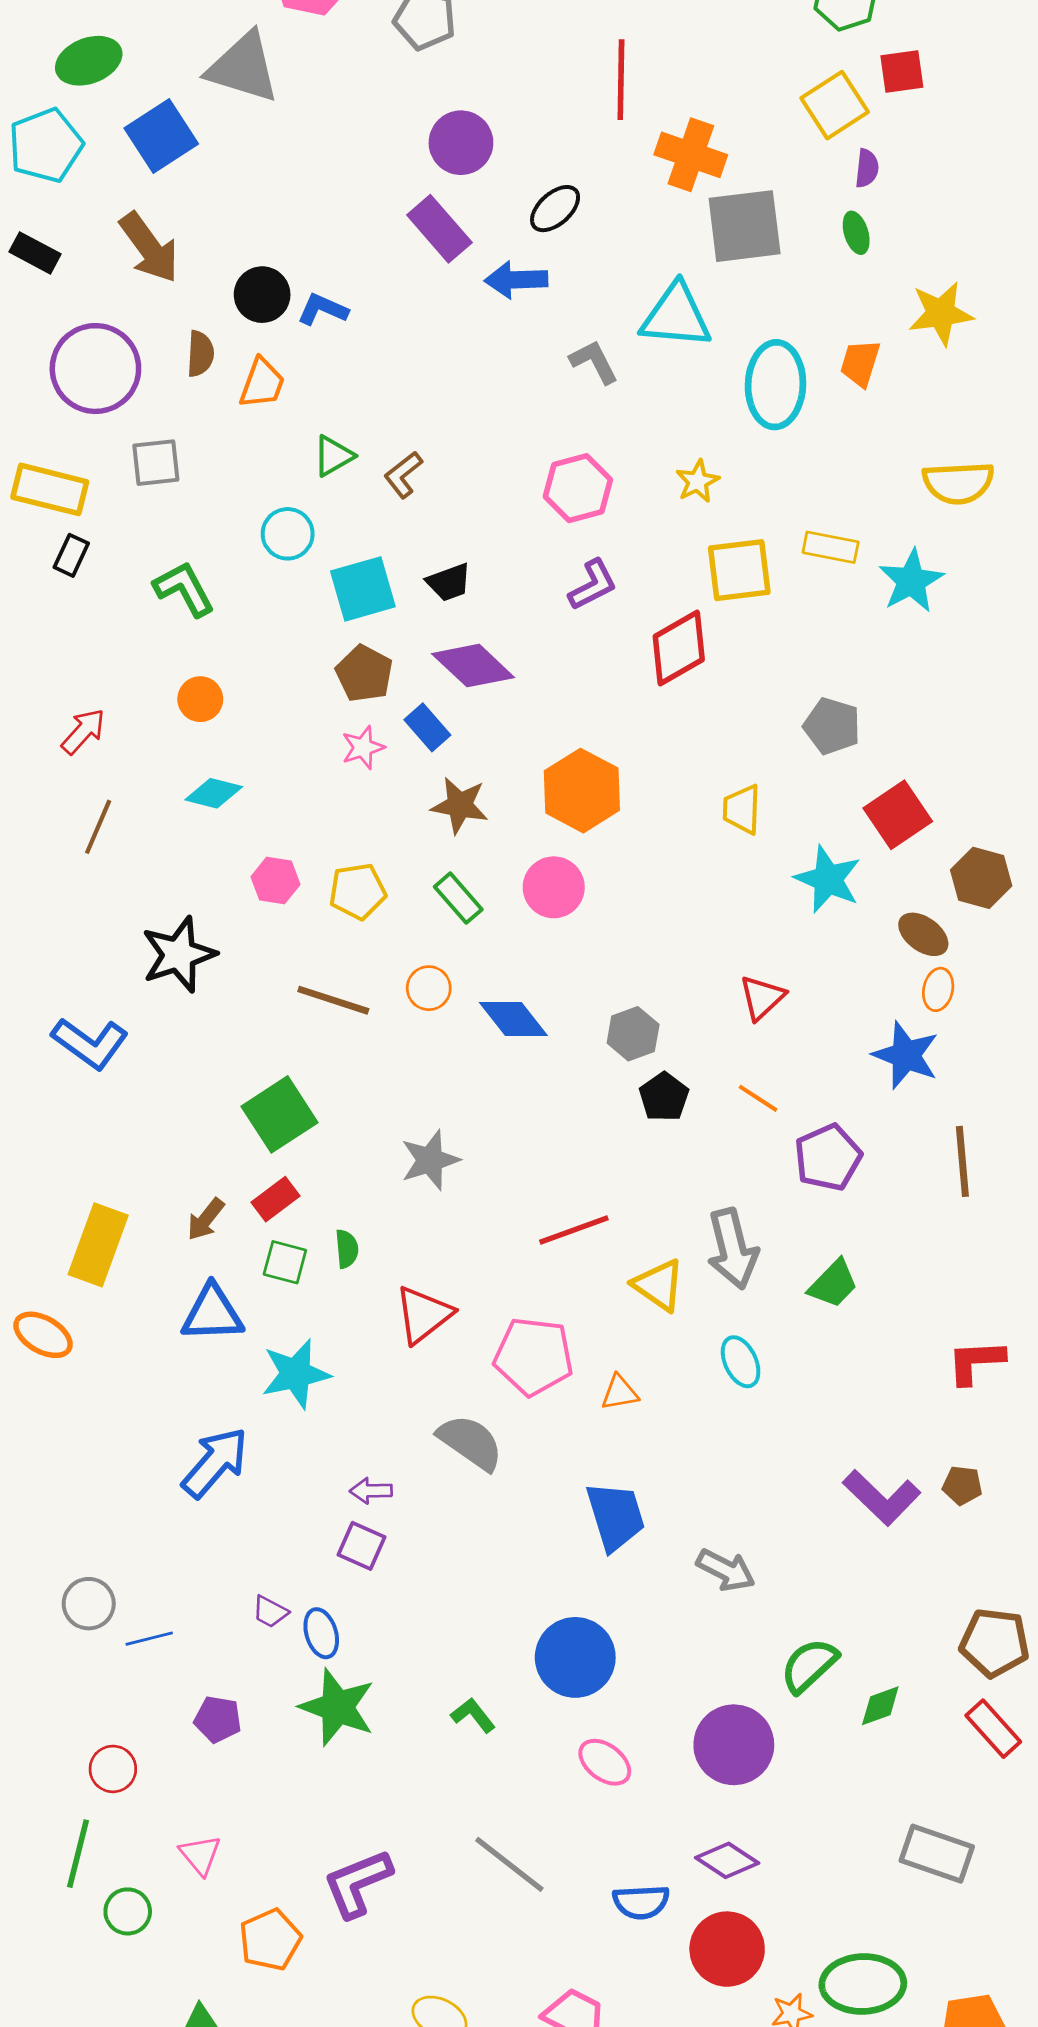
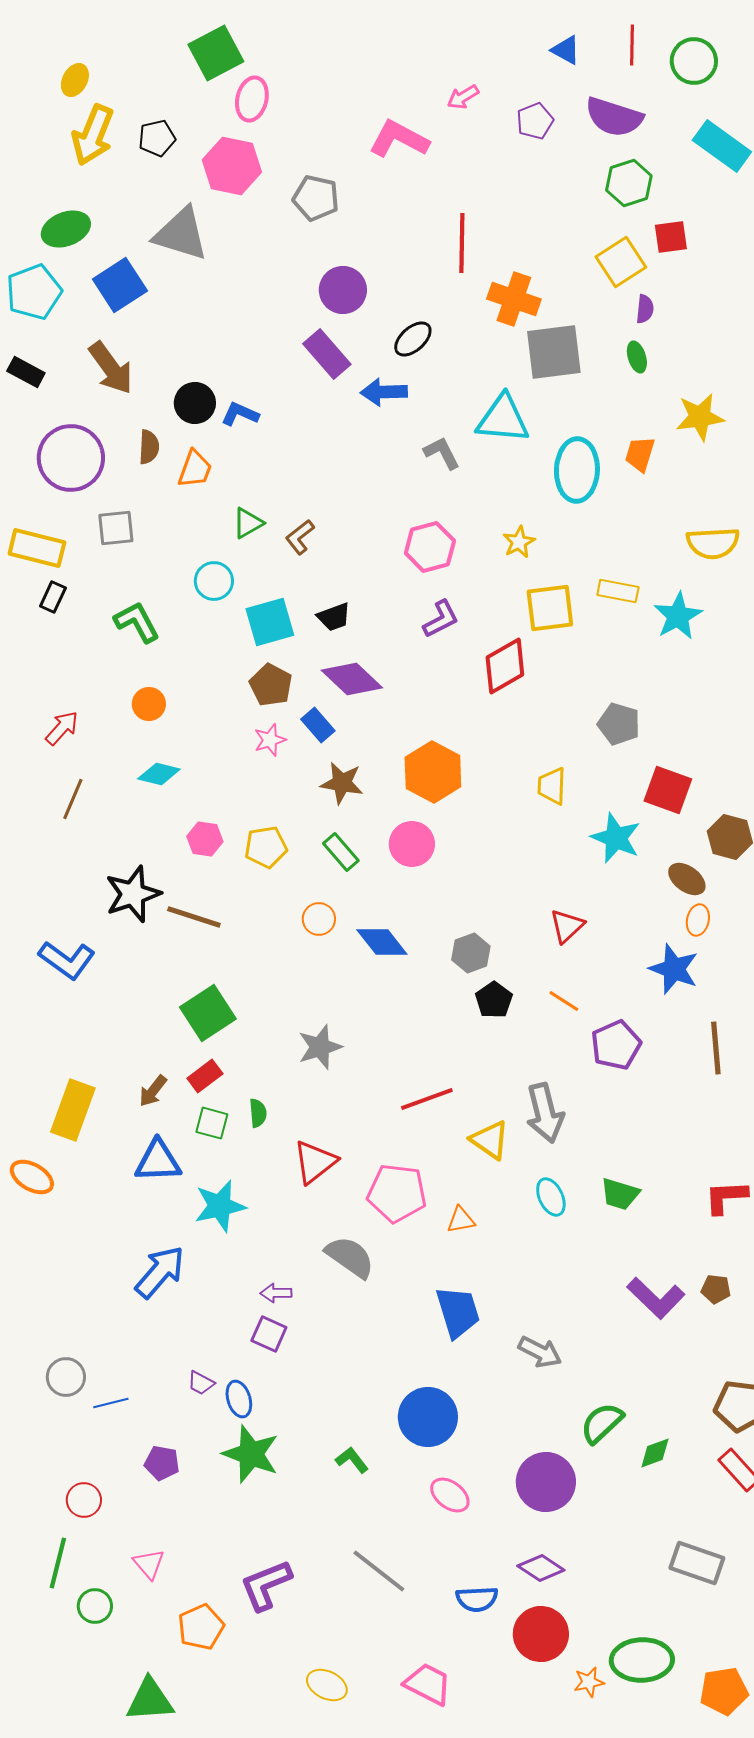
red square: (898, 815) -> (668, 790), turned -36
brown line: (333, 1000) -> (194, 917), moved
green trapezoid: (833, 1284) -> (620, 1194), moved, turned 63

